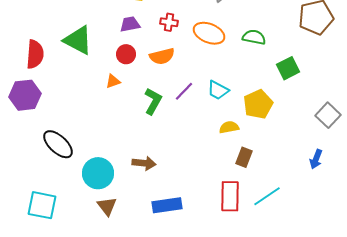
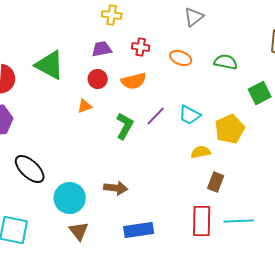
orange ellipse: (209, 33) -> (181, 58), size x0.7
cyan line: (267, 196) -> (239, 221), turned 32

